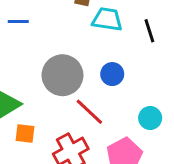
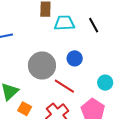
orange square: (25, 133) -> (25, 109), turned 32

